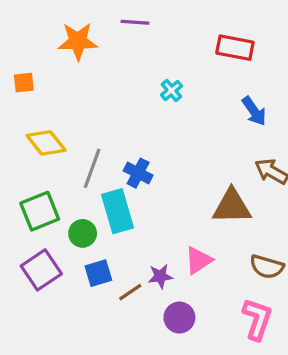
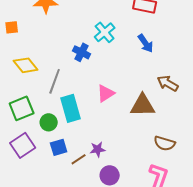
cyan cross: (171, 90) -> (105, 32), size x1.5
blue arrow: (254, 111) -> (146, 43), moved
blue cross: (138, 173) -> (82, 52), moved
pink triangle: (198, 260) -> (106, 93), moved

